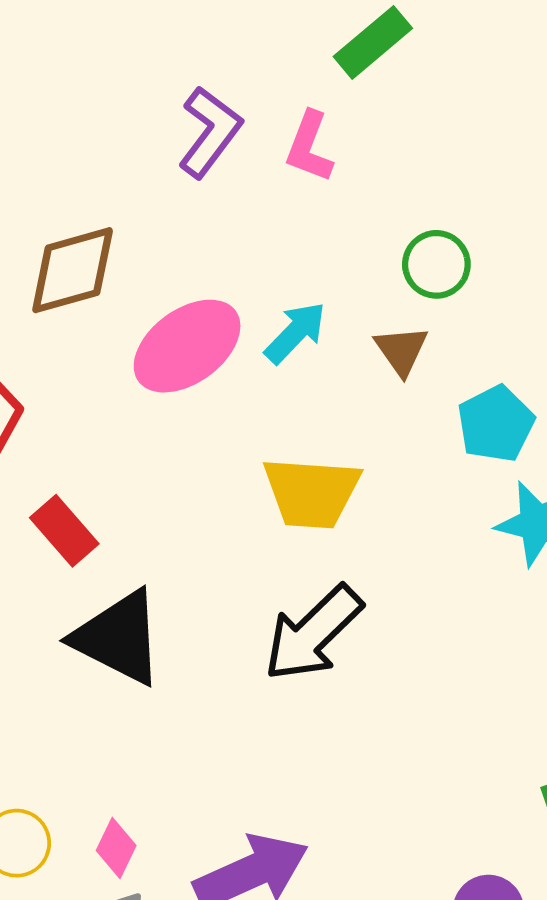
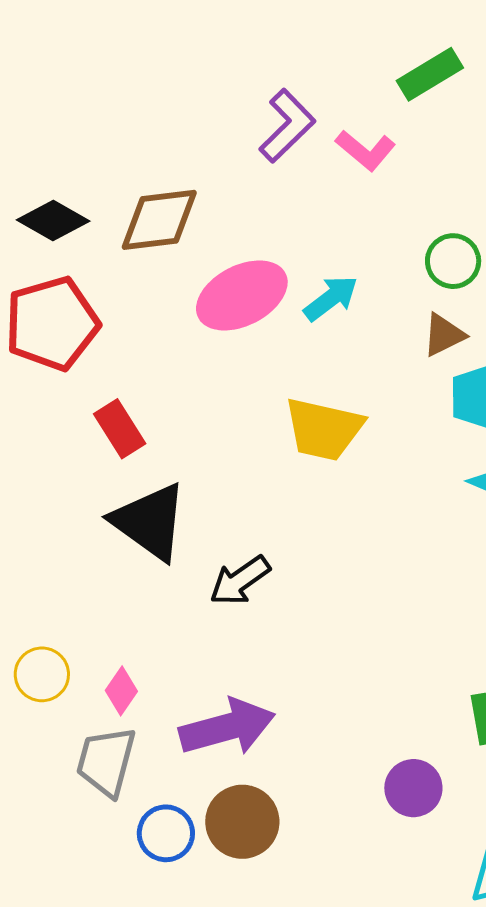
pink L-shape: (309, 147) -> (365, 150), turned -80
brown triangle: (401, 350) -> (444, 335), moved, turned 30
black arrow: (313, 633) -> (240, 581), moved, size x0.7

